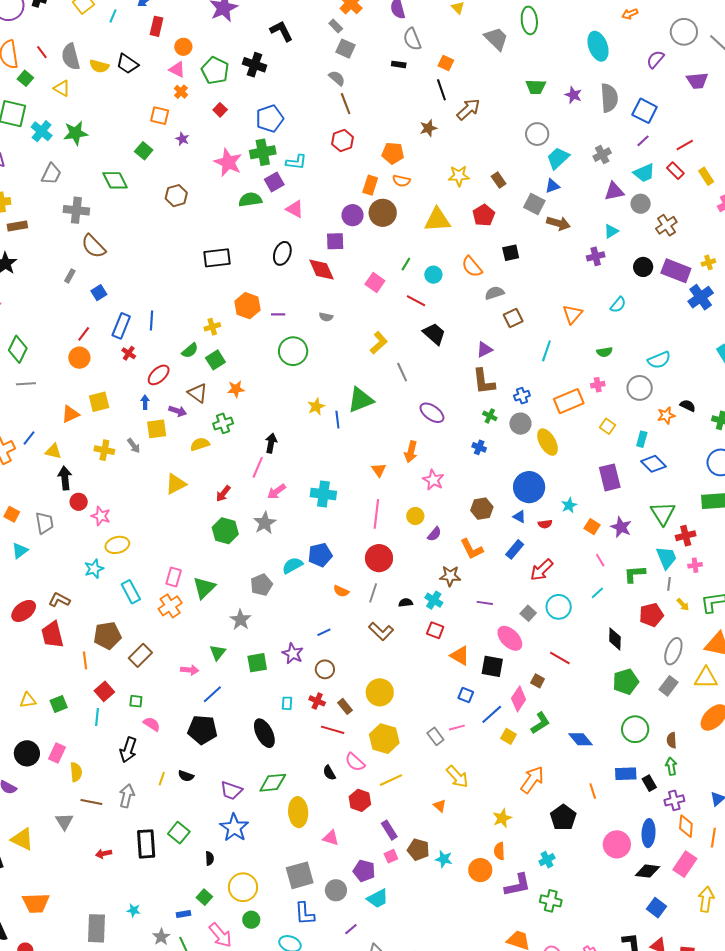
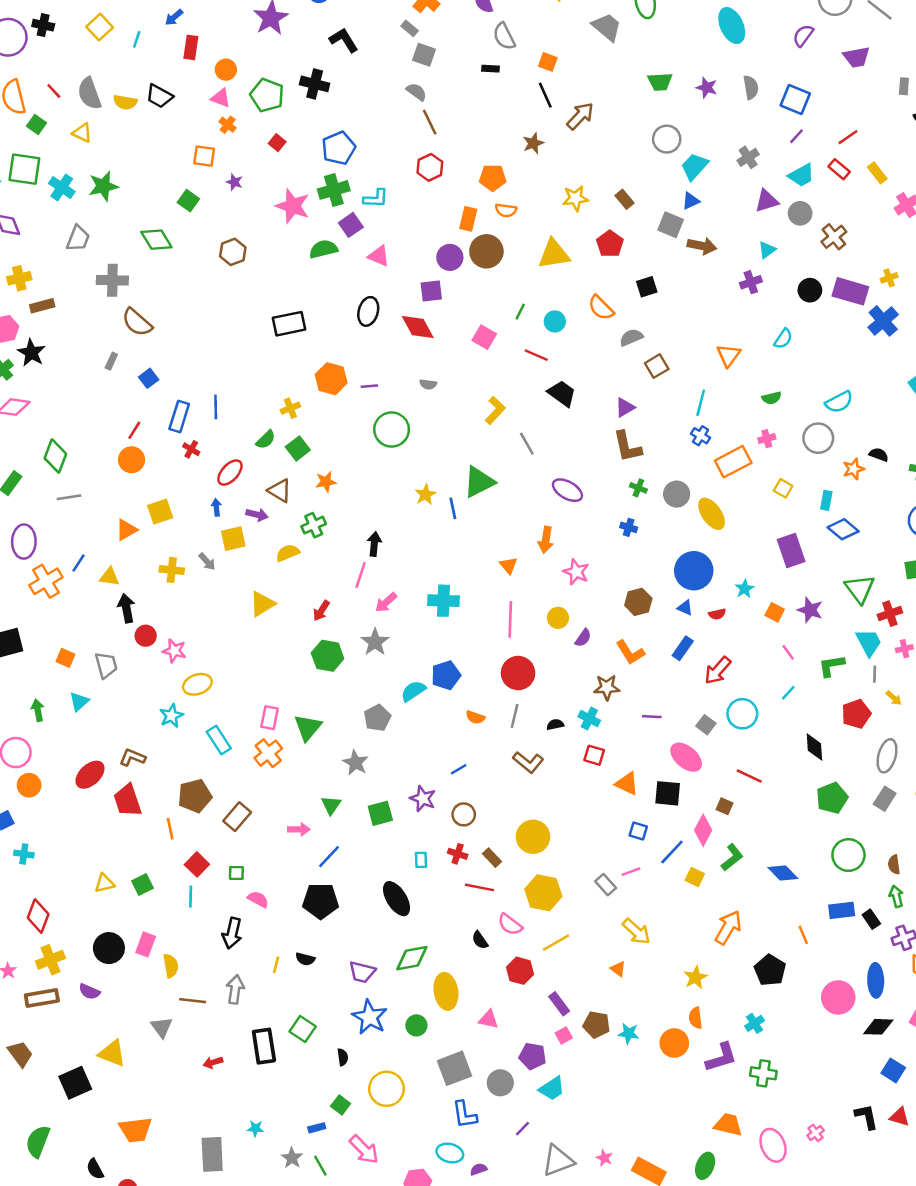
gray semicircle: (609, 98) -> (751, 87), size x0.7
blue cross: (522, 396) -> (701, 436), moved, turned -35
green circle: (251, 920) -> (416, 1025), moved

